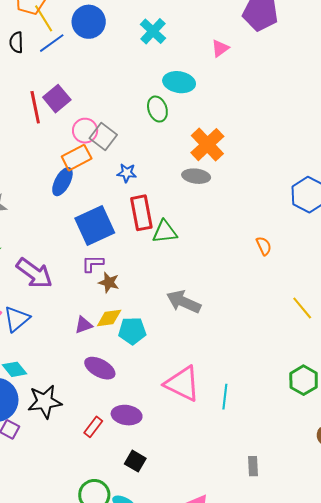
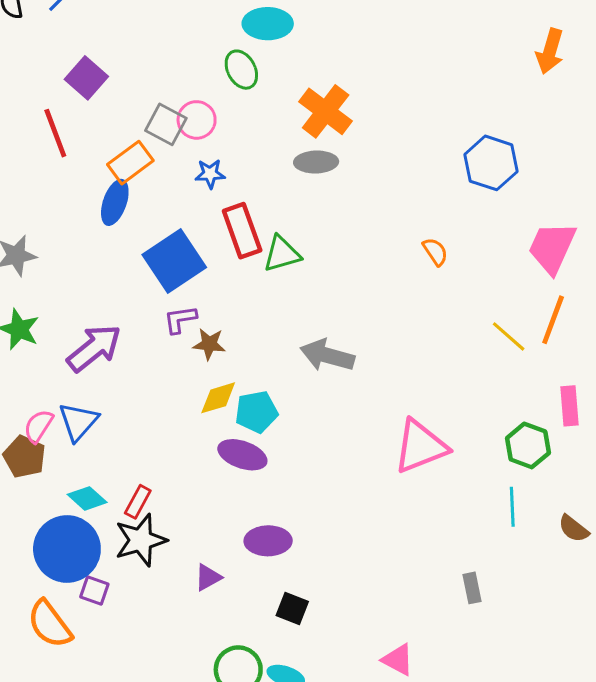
red line: (35, 107) -> (55, 133), moved
pink circle: (85, 131) -> (197, 120), moved
purple arrow: (34, 273) -> (94, 348), turned -66
purple triangle: (84, 325) -> (208, 577), moved
purple ellipse: (100, 368) -> (242, 455), moved
pink triangle: (182, 384) -> (420, 446), moved, turned -39
cyan line: (225, 397) -> (512, 507), moved
red rectangle: (93, 427) -> (138, 502), moved

